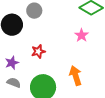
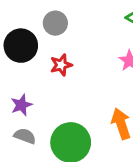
red star: (38, 51) -> (61, 65), moved

